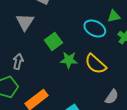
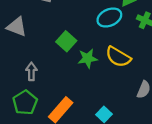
gray triangle: (25, 22) -> (17, 27), moved, turned -30
cyan ellipse: (95, 29) -> (109, 18), turned -40

